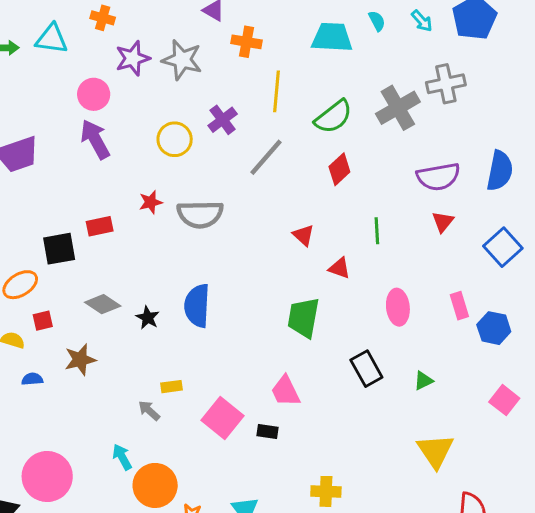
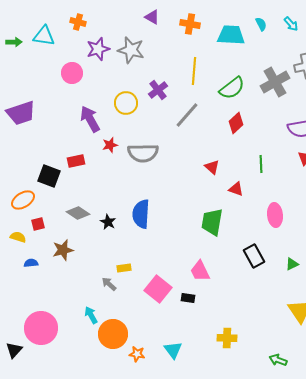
orange cross: (247, 42) -> (190, 24), moved
purple arrow: (95, 139) -> (90, 119), moved
black square: (59, 249) -> (49, 176), turned 30

